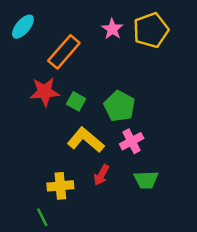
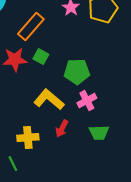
green square: (76, 101) -> (41, 57), moved
green pentagon: (119, 106) -> (77, 72), turned -30

